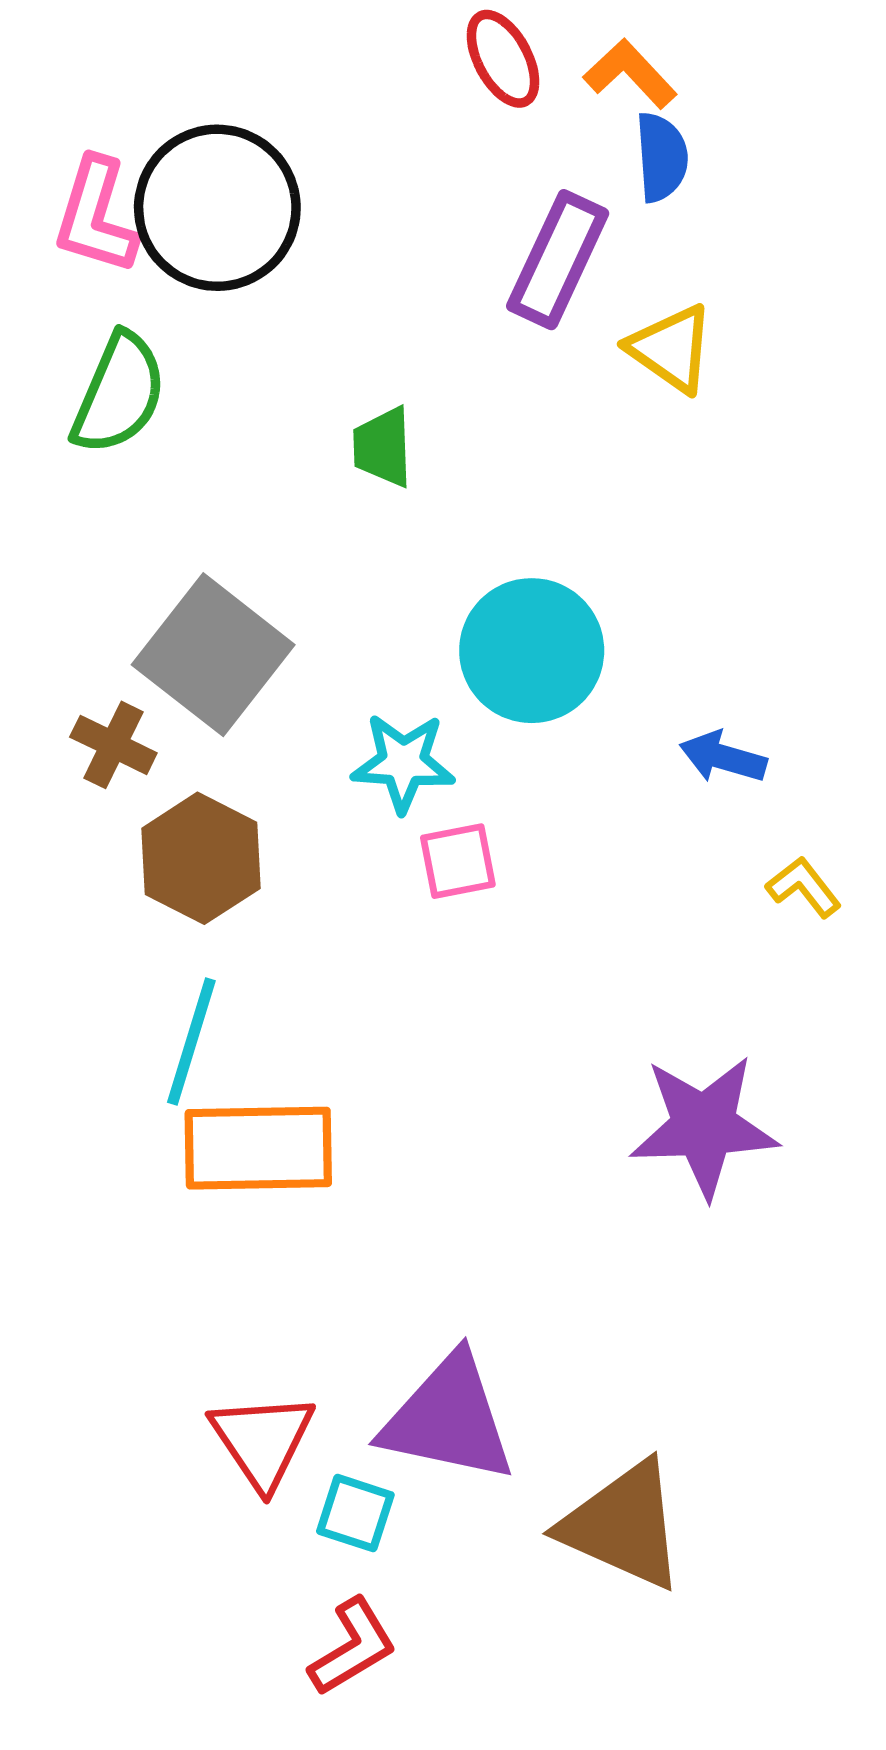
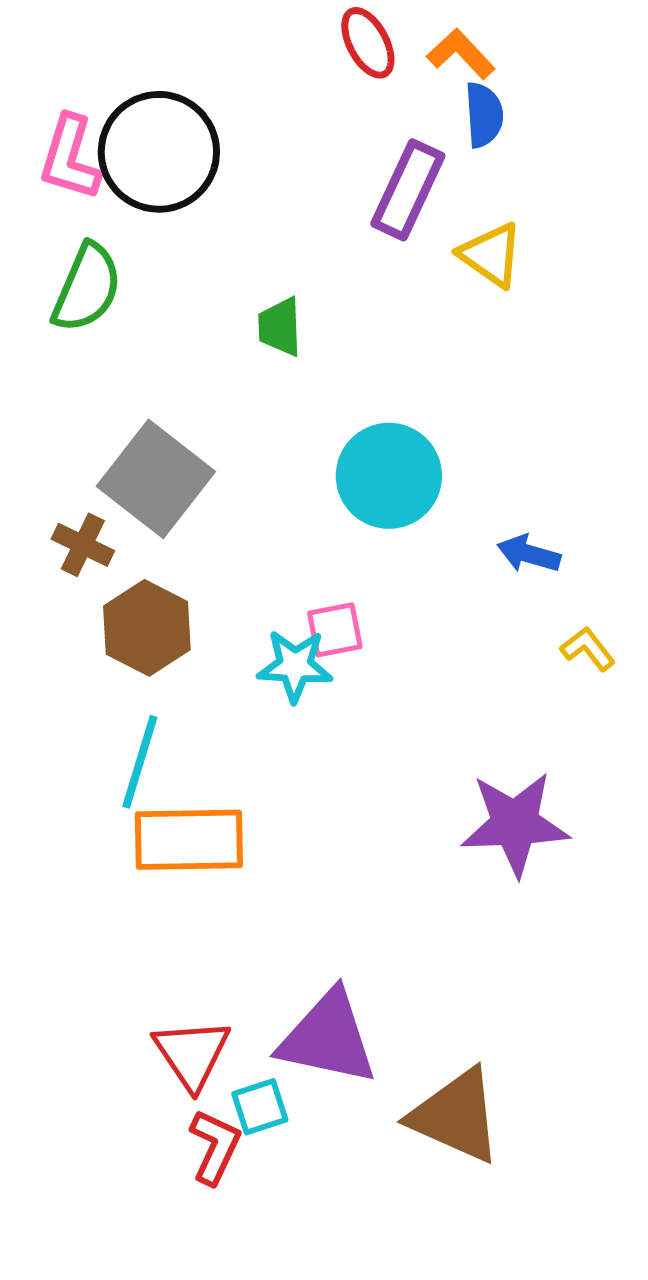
cyan star: (403, 763) -> (295, 666), moved
cyan square: (355, 1513) -> (260, 1107), turned -36
red L-shape: (353, 1647) -> (215, 1147), moved, turned -34

